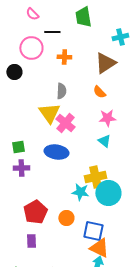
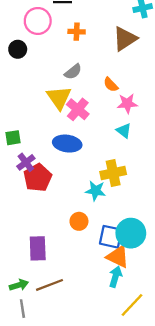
gray semicircle: (61, 91) -> (73, 72), turned 49
orange semicircle: (99, 92) -> (111, 85), moved
green square: (18, 147) -> (13, 138), moved
purple cross: (21, 168) -> (26, 162), turned -35
cyan circle: (108, 193) -> (131, 233), moved
red pentagon: (35, 212) -> (38, 178), moved
purple rectangle: (31, 241) -> (38, 248), size x1.5

